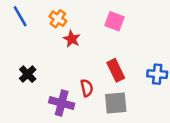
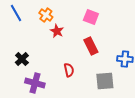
red rectangle: (116, 70) -> (91, 46), moved
purple cross: (62, 103) -> (35, 83), moved
gray square: (116, 103) -> (105, 81), moved

